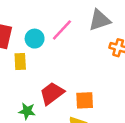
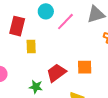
cyan circle: (35, 39) -> (46, 11), moved
orange square: (85, 100) -> (85, 67), moved

